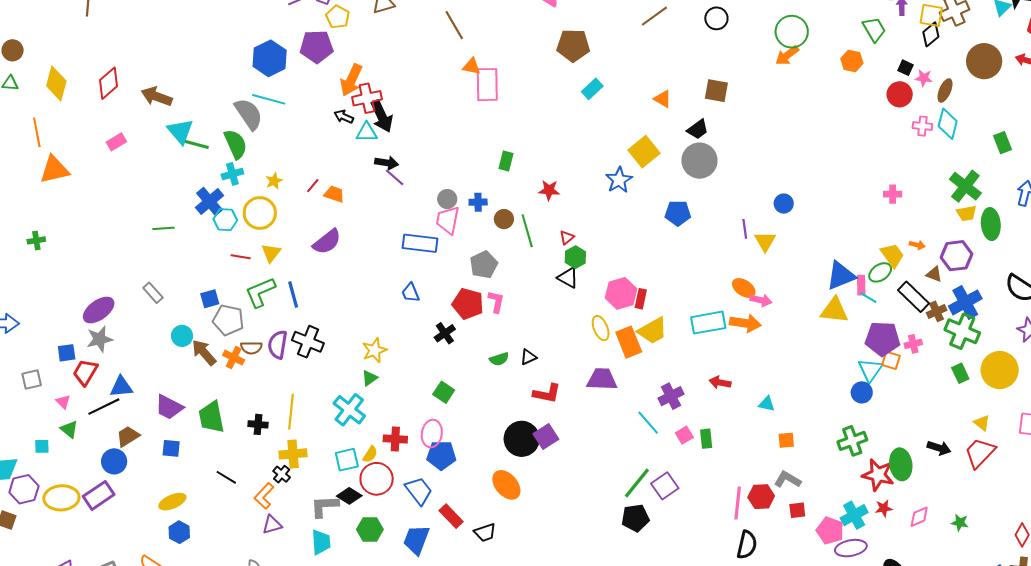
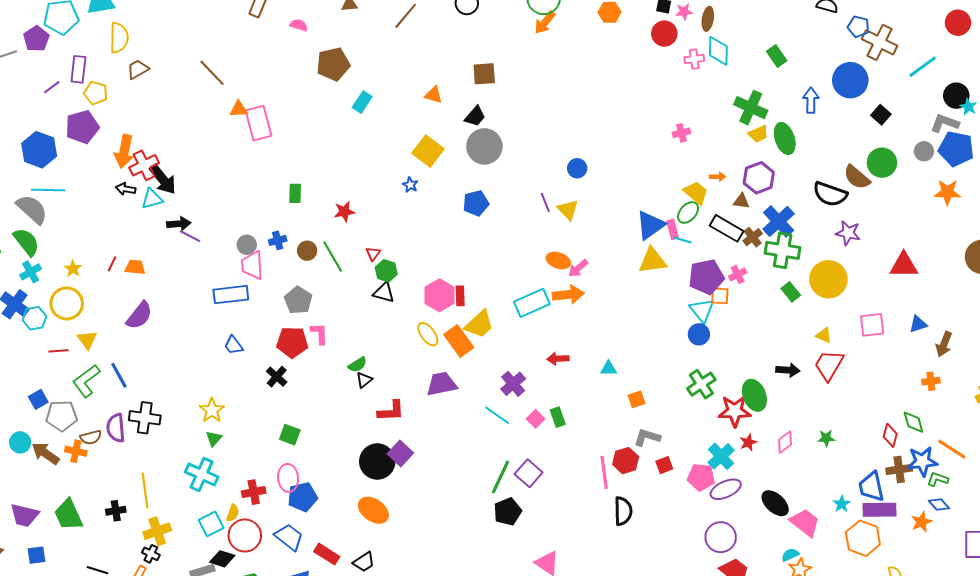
blue star: (619, 180) -> (410, 185), size x0.6
pink arrow: (761, 300) -> (578, 268), turned 140
green semicircle: (499, 359) -> (357, 365), moved

